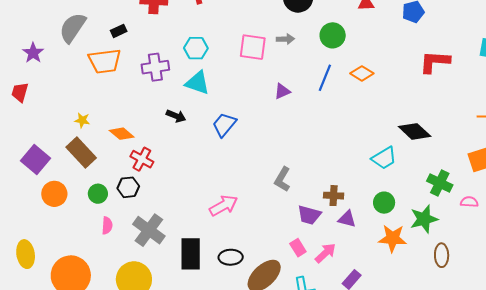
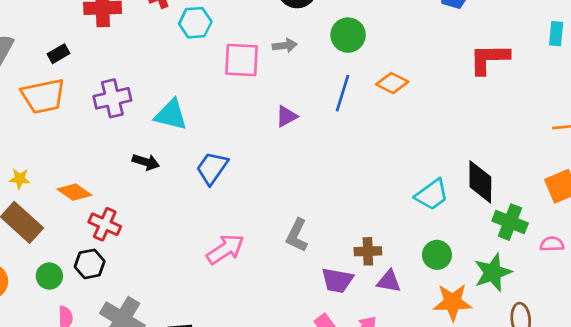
cyan hexagon: (196, 48) -> (195, 23), moved
black diamond: (415, 131) -> (480, 182), moved, turned 52
pink arrow: (224, 205) -> (225, 249), moved

